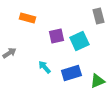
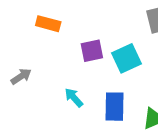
blue rectangle: (71, 73) -> (114, 107), turned -72

